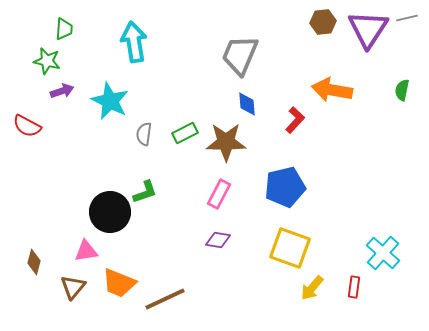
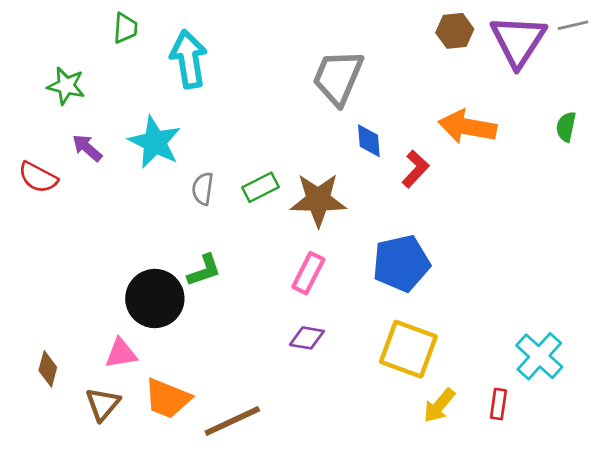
green trapezoid: (64, 29) -> (125, 28), moved
purple arrow: (62, 91) -> (87, 148), moved, turned -120
blue diamond: (247, 104) -> (369, 141), moved

